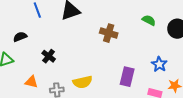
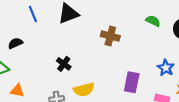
black cross: (49, 56) -> (64, 64), moved
orange triangle: (31, 82) -> (17, 91), moved

